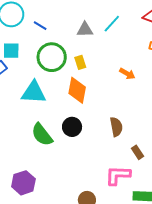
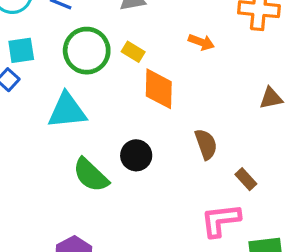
yellow rectangle: (80, 62) -> (133, 52), turned -32
orange arrow: (127, 74) -> (201, 42), moved
orange diamond: (77, 90) -> (159, 89), moved

